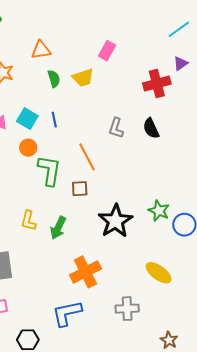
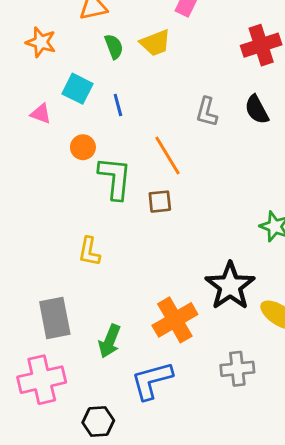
cyan square: (27, 119) -> (78, 89), moved
black star: (115, 221) -> (230, 286), moved
green arrow: (58, 228) -> (110, 341), moved

